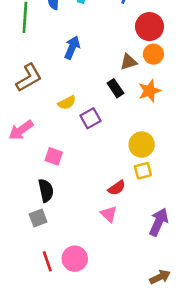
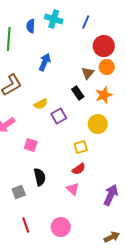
brown triangle: (129, 62) -> (88, 73), turned -32
yellow circle: (142, 145) -> (98, 124), moved
yellow square: (143, 171) -> (81, 147), moved
black semicircle: (46, 190) -> (40, 177), moved
pink circle: (75, 259) -> (61, 227), moved

